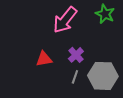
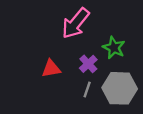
green star: (105, 14) -> (114, 48), moved

